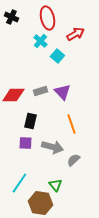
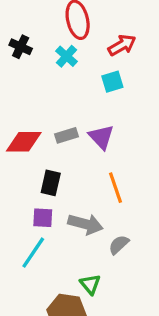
black cross: (11, 17) -> (21, 47), moved
cyan square: (57, 56) -> (112, 82), moved, turned 32
cyan line: (19, 183) -> (33, 253), moved

